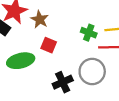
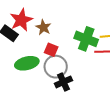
green cross: (89, 33) -> (86, 39), size x1.6
gray circle: (92, 71) -> (56, 67), moved

